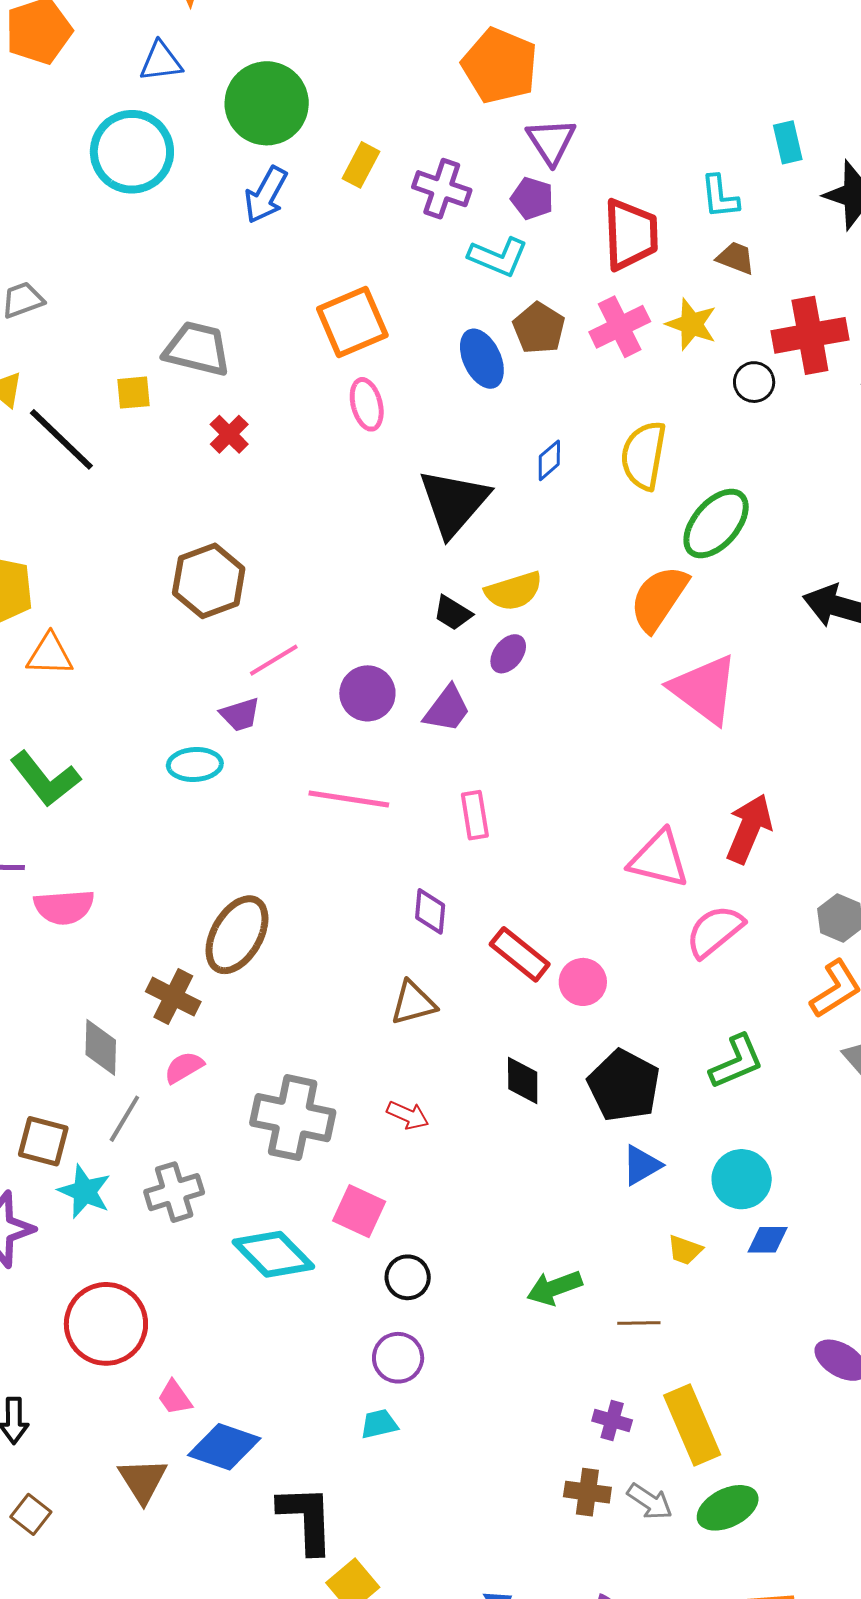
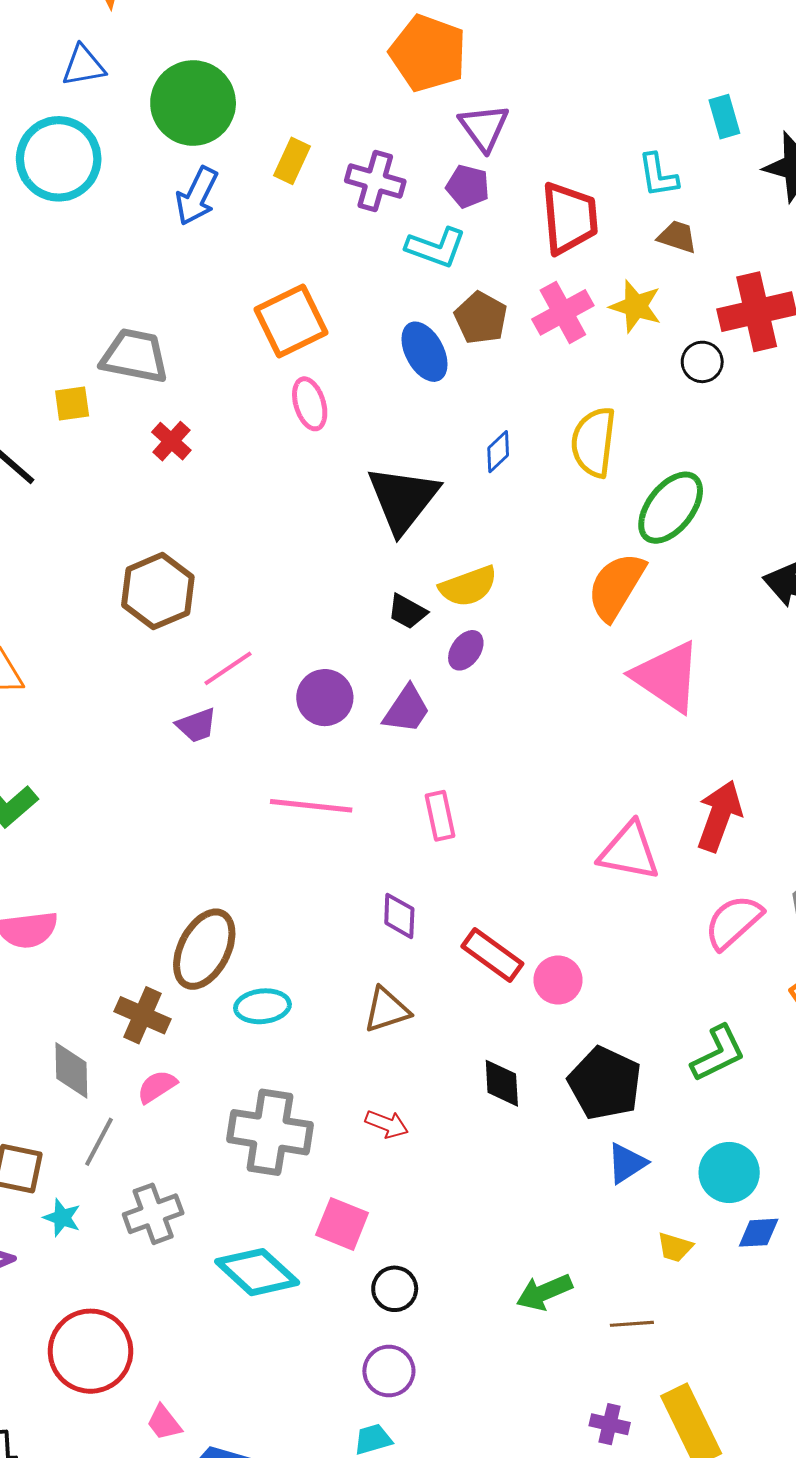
cyan ellipse: (195, 765) -> (262, 1006), moved
pink semicircle: (715, 931) -> (733, 922), moved
cyan star: (85, 1191) -> (62, 1218), size x0.7

